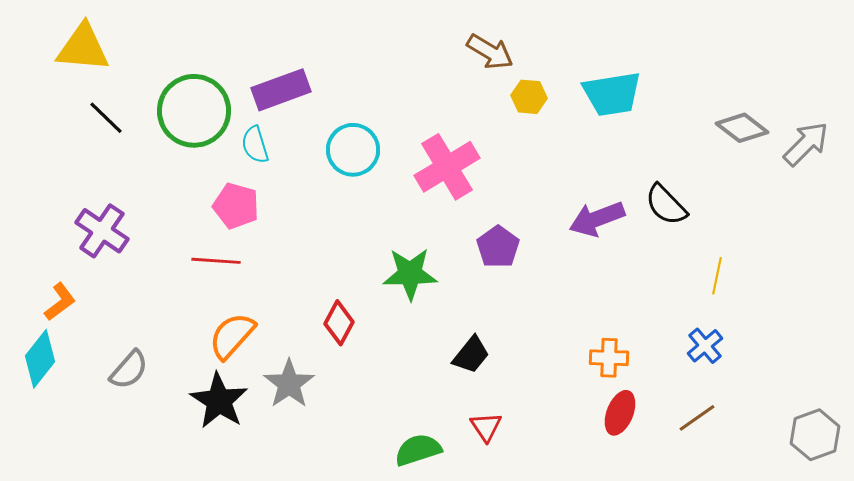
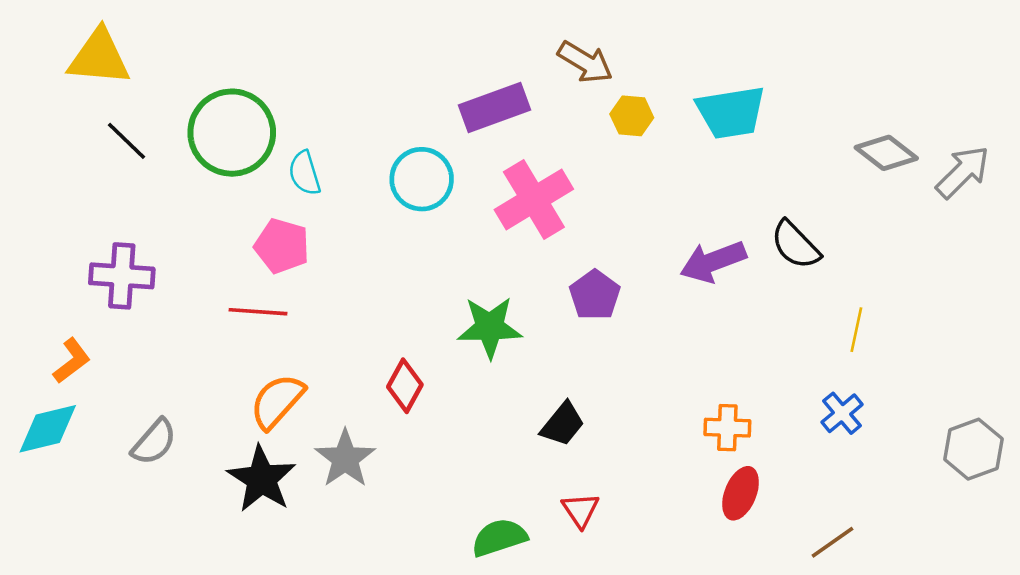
purple rectangle: (281, 90) -> (494, 107), moved
purple cross: (102, 231) -> (122, 276), turned -30
cyan diamond: (40, 359) -> (48, 429), turned 38
brown line: (697, 418) -> (832, 542), moved
gray hexagon: (815, 435) -> (973, 449), moved

